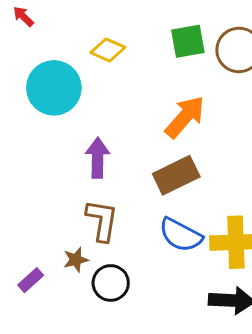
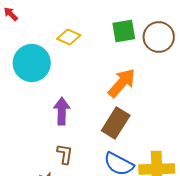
brown rectangle: (176, 175) -> (116, 123), turned -32
brown L-shape: (102, 220) -> (65, 154), size x0.7

